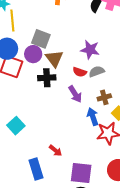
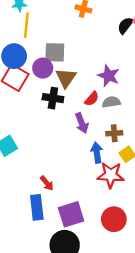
gray square: (41, 39) -> (55, 52), turned -30
red semicircle: (80, 72) -> (92, 99), turned -80
blue rectangle: (36, 169) -> (37, 207), moved
purple square: (81, 173) -> (71, 214), turned -35

